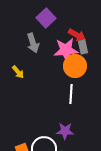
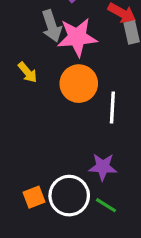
pink star: (66, 50) -> (77, 37), moved
orange circle: (75, 66) -> (79, 84), moved

